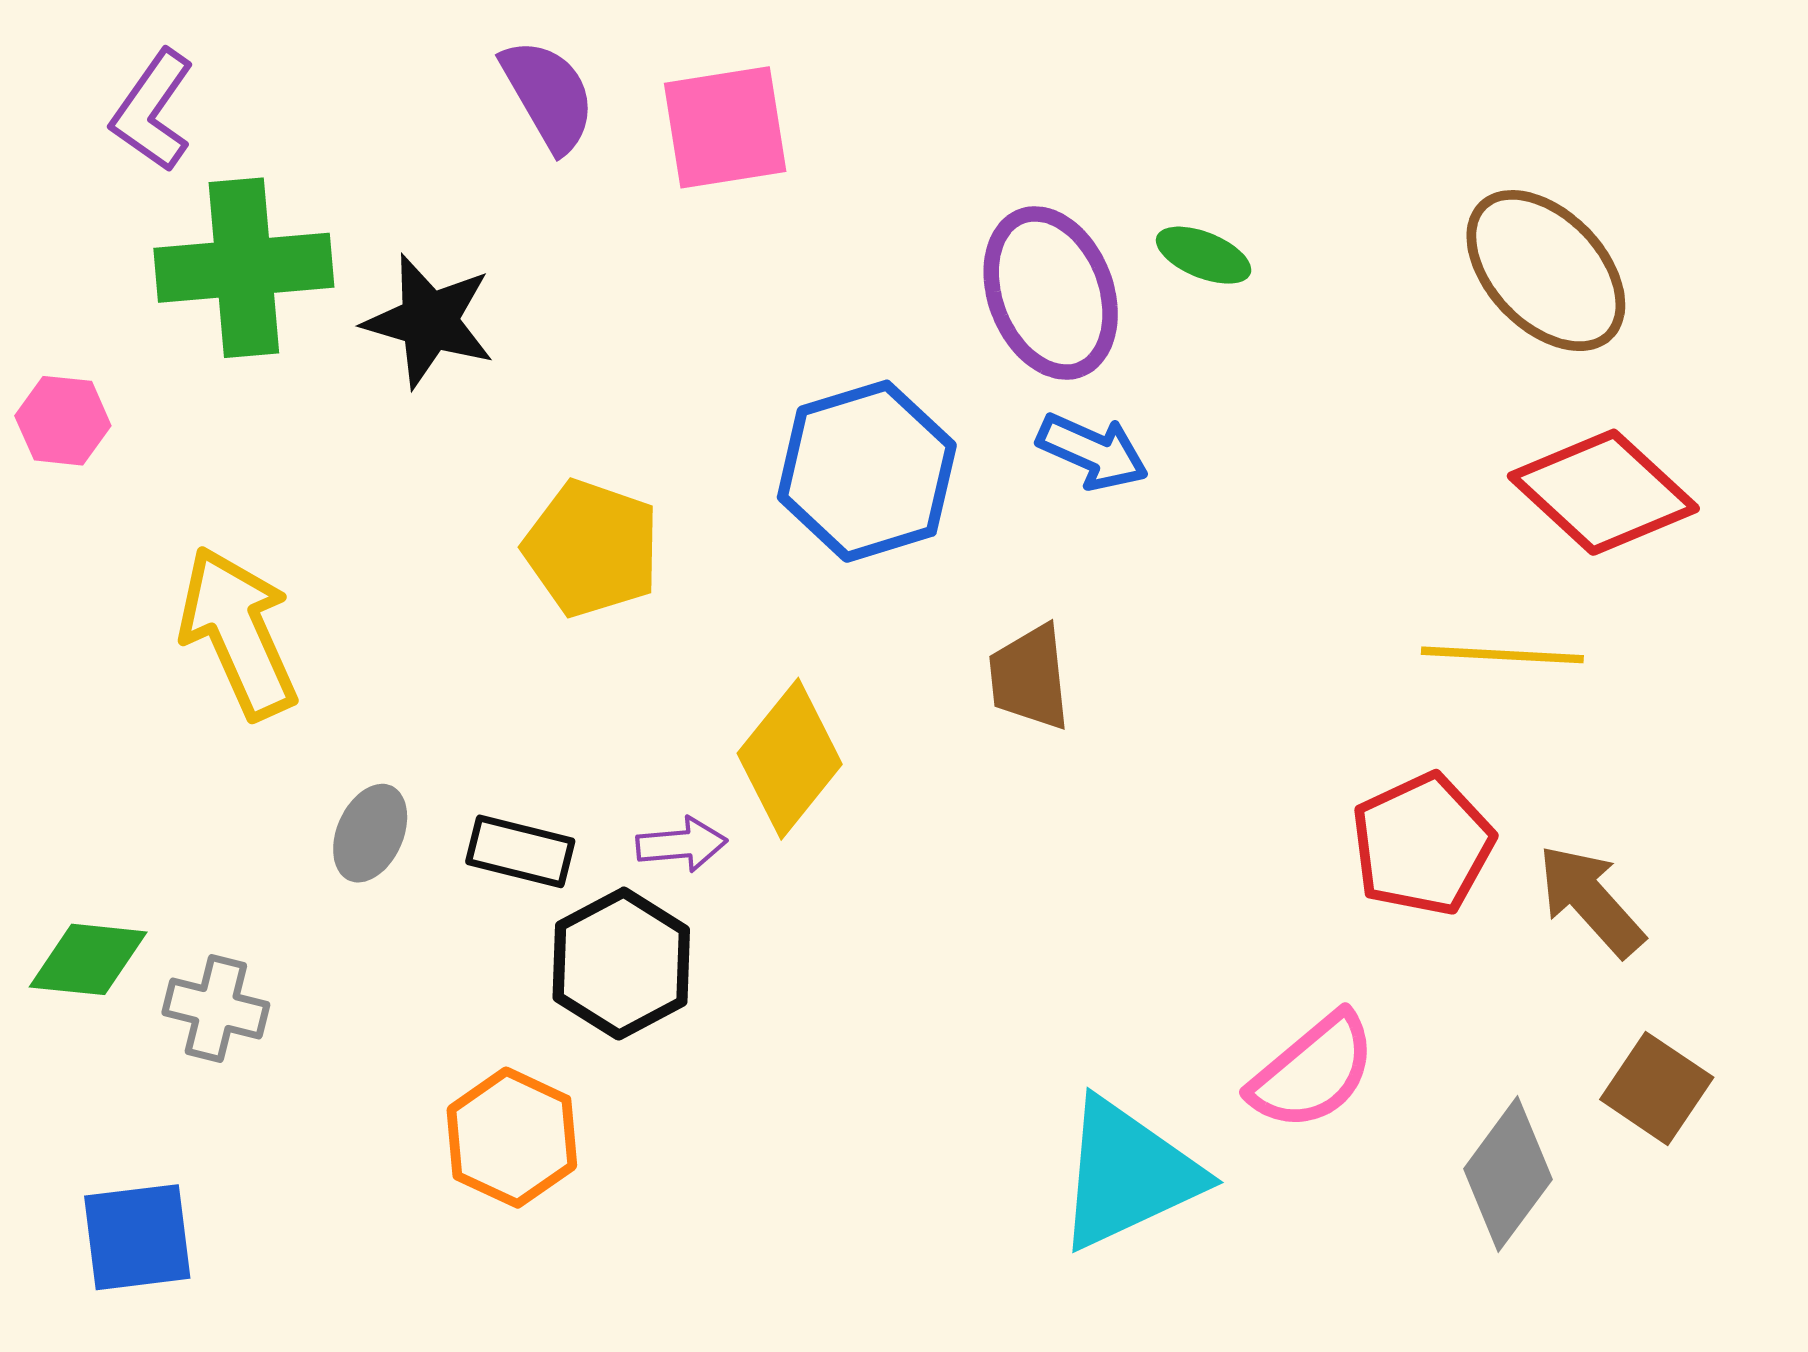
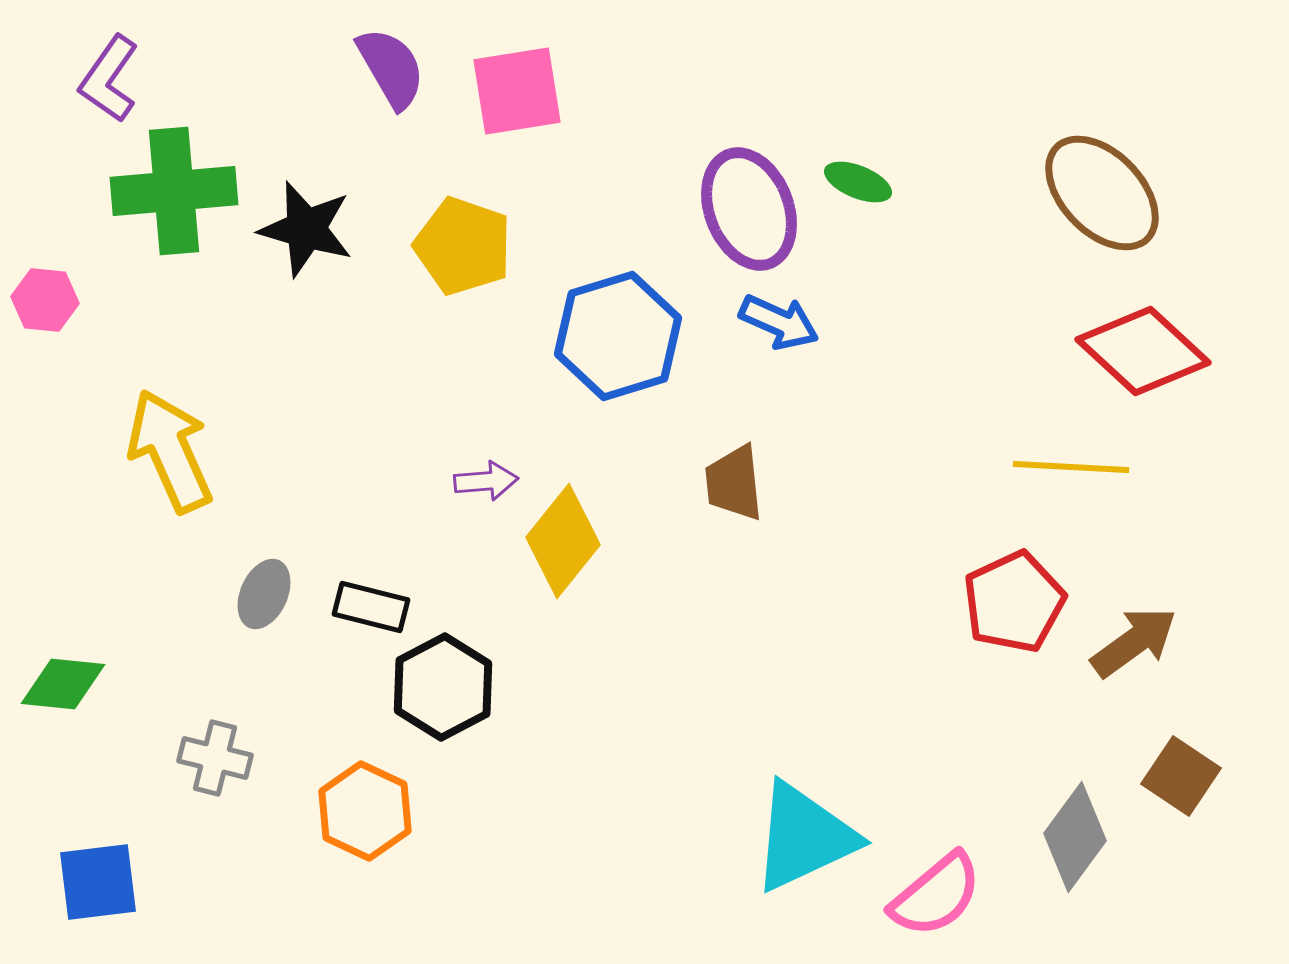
yellow pentagon: (592, 548) -> (463, 246), moved
purple arrow: (682, 844) -> (486, 481), moved
brown arrow: (1591, 900) -> (1134, 642), turned 96
gray cross: (216, 1009) -> (215, 758), moved
pink semicircle: (1313, 1072) -> (936, 895), moved

